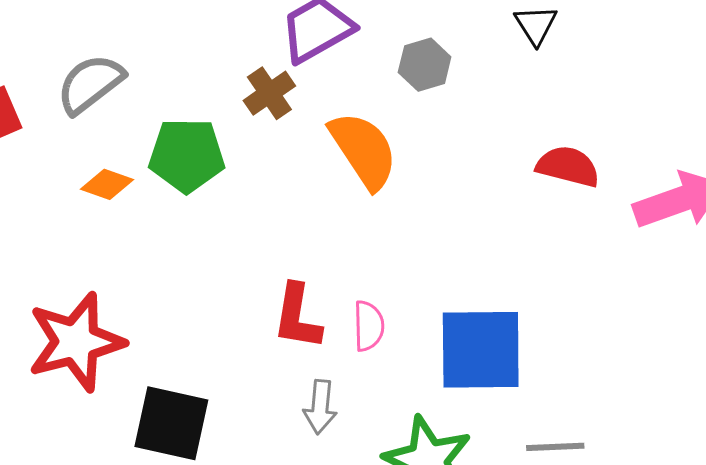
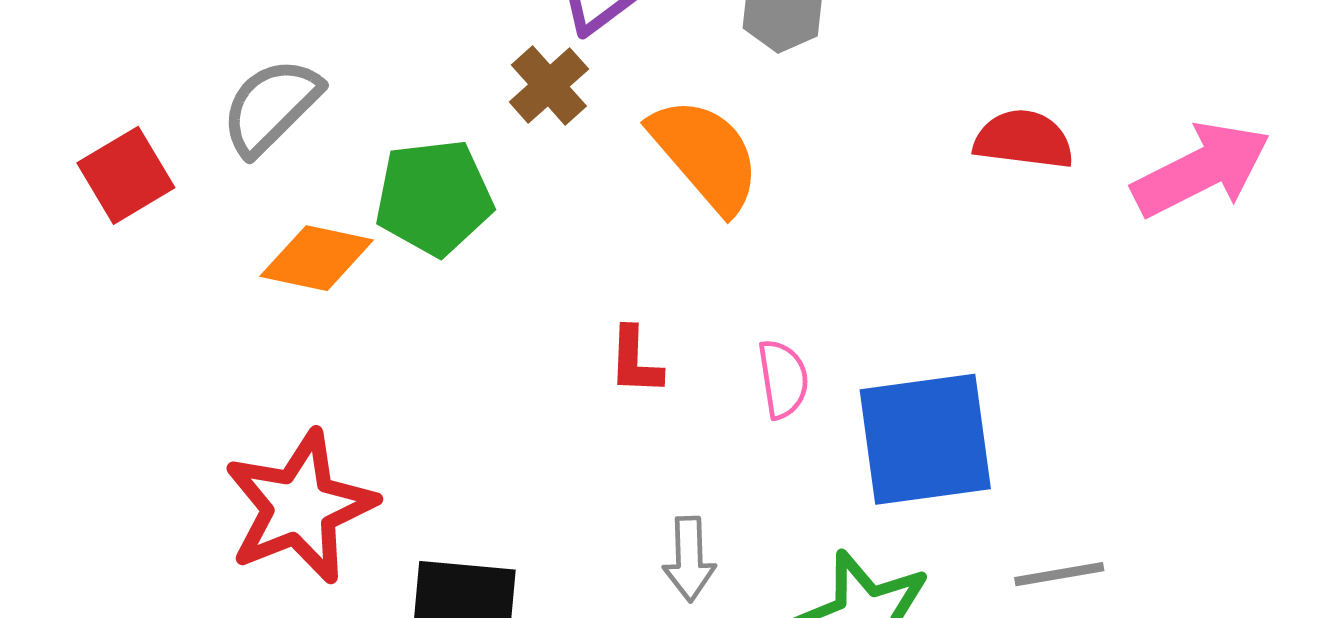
orange diamond: (107, 184) -> (317, 258), size x1.4
red L-shape: (297, 317) -> (635, 361), moved, size x0.7
pink semicircle: (369, 326) -> (783, 379), moved

